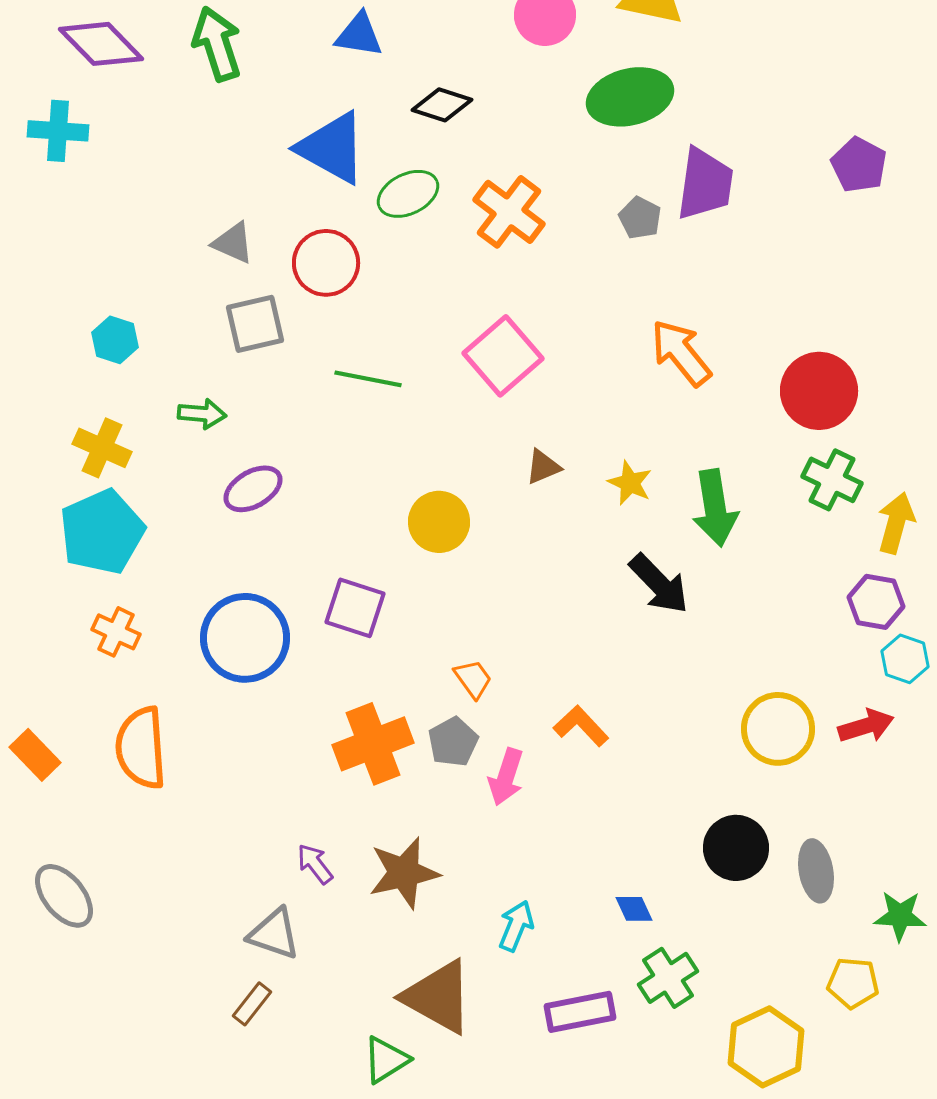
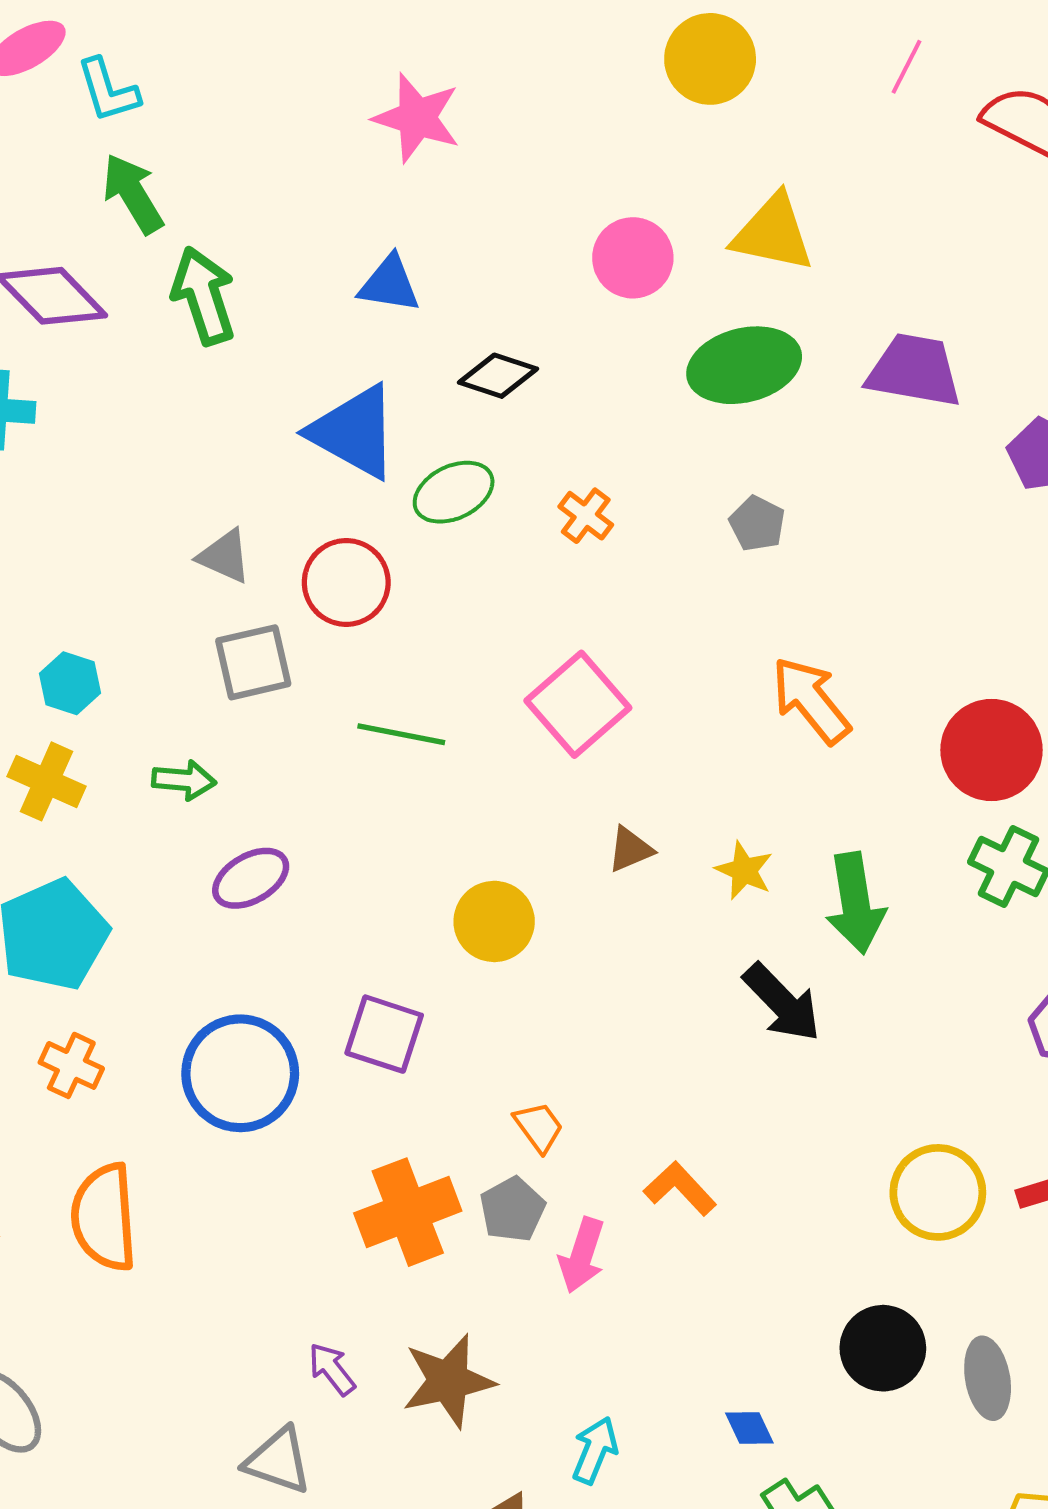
purple trapezoid: (705, 184) -> (914, 370), moved, turned -88
orange cross: (509, 212) -> (586, 516), size x0.6
yellow cross: (102, 448) -> (46, 781), moved

